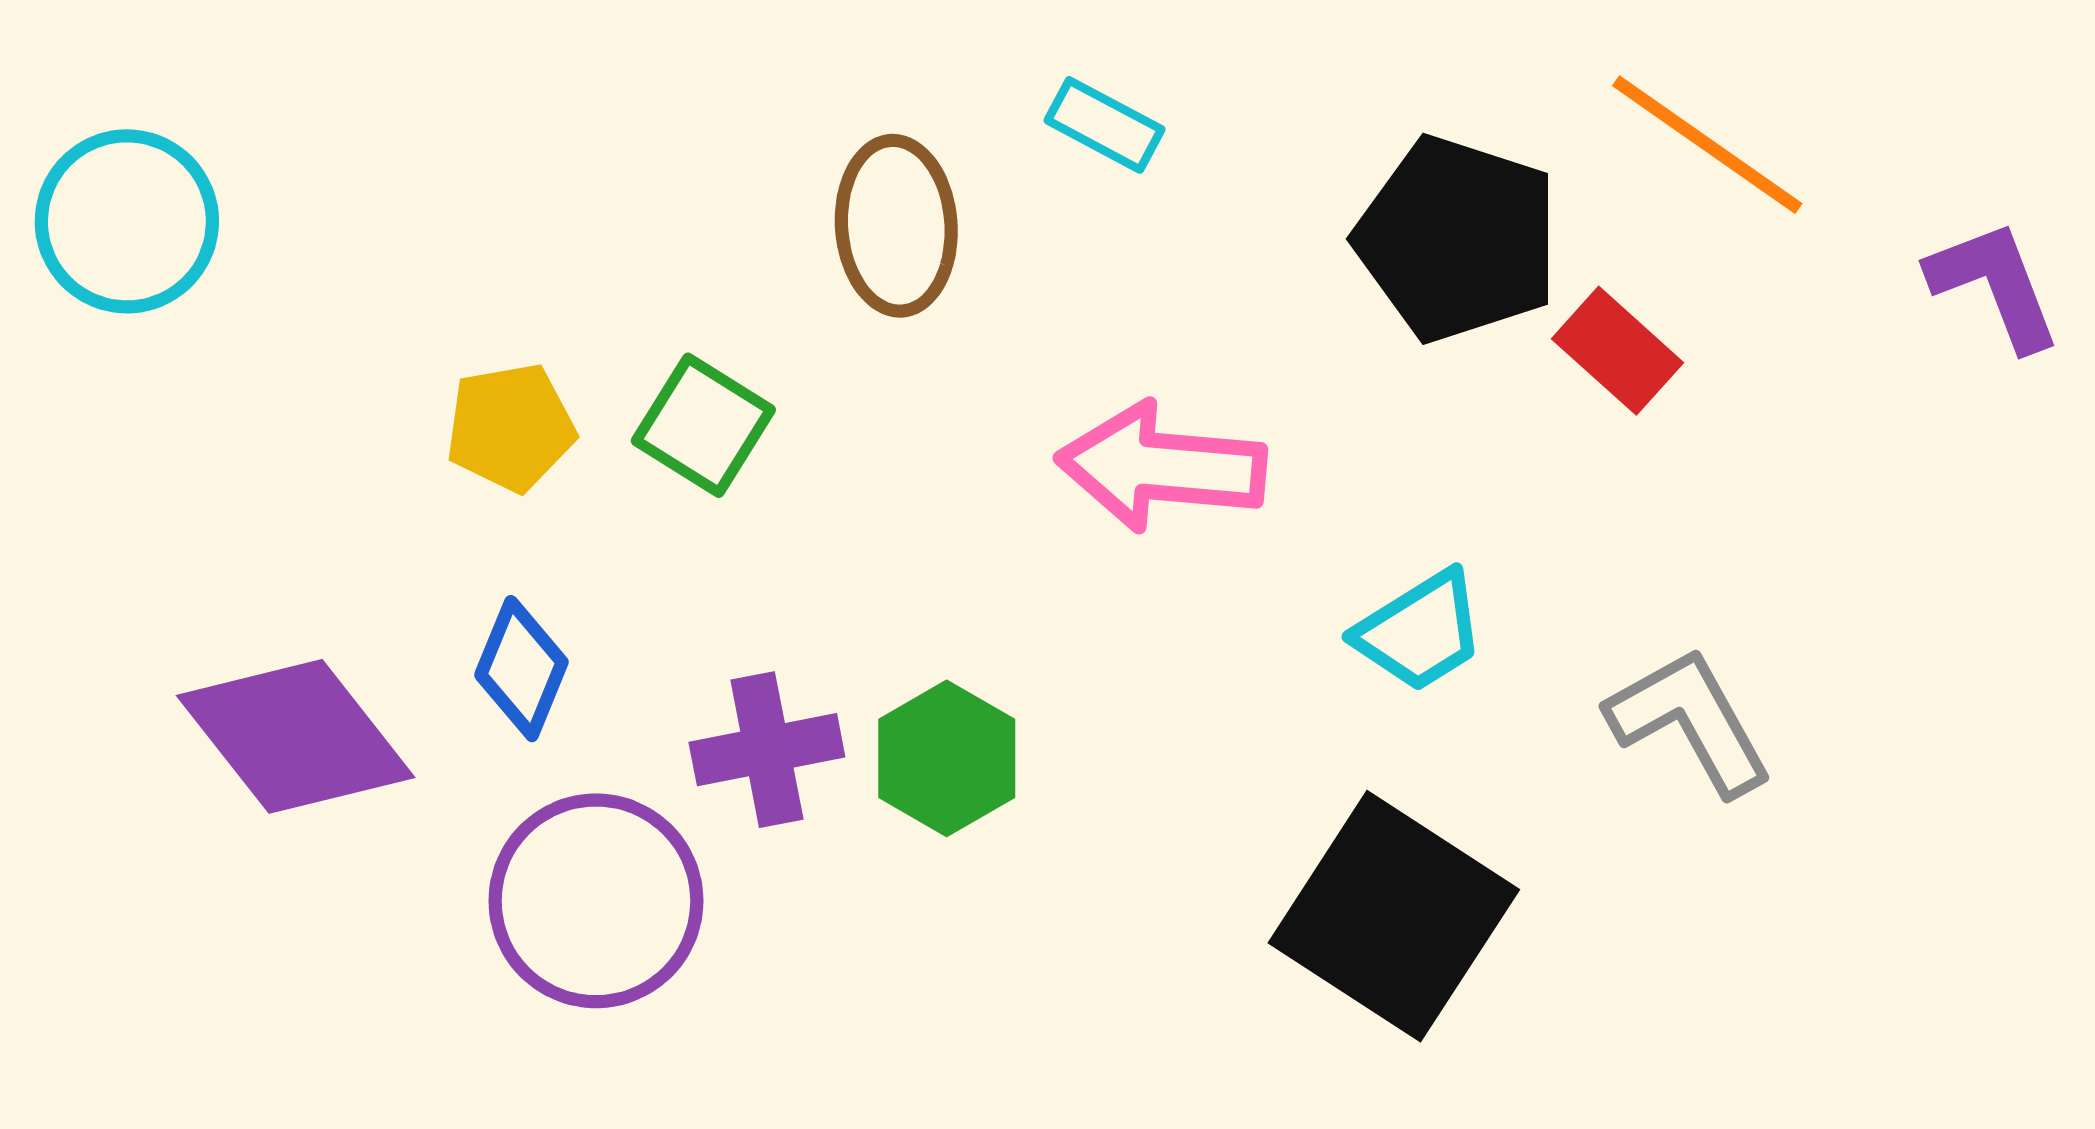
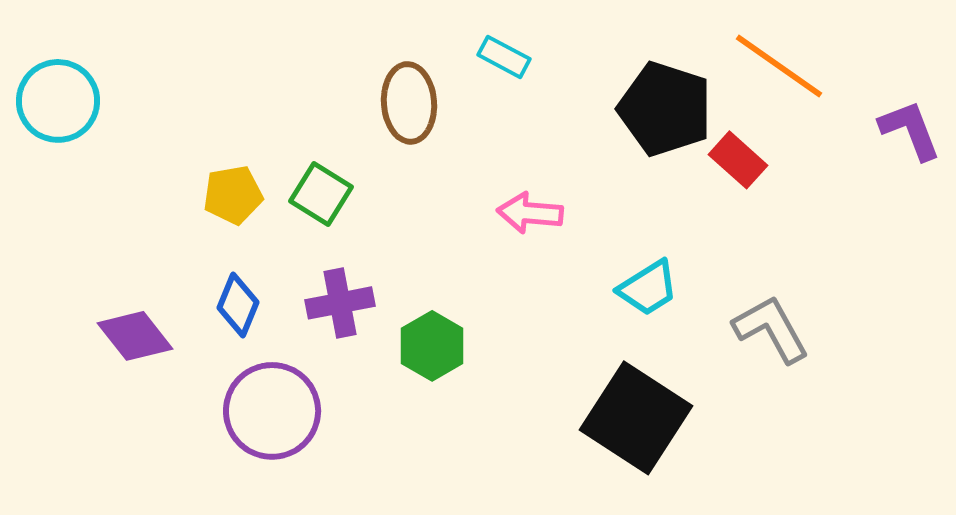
pink arrow: (1161, 467) -> (530, 213), size x0.7
purple diamond: (296, 736) -> (135, 336), size x0.7
purple cross: (767, 750) -> (340, 303), moved

